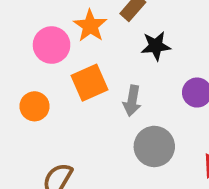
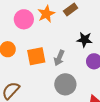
black star: (156, 46) -> (85, 40), moved
orange square: (90, 83) -> (36, 56), moved

